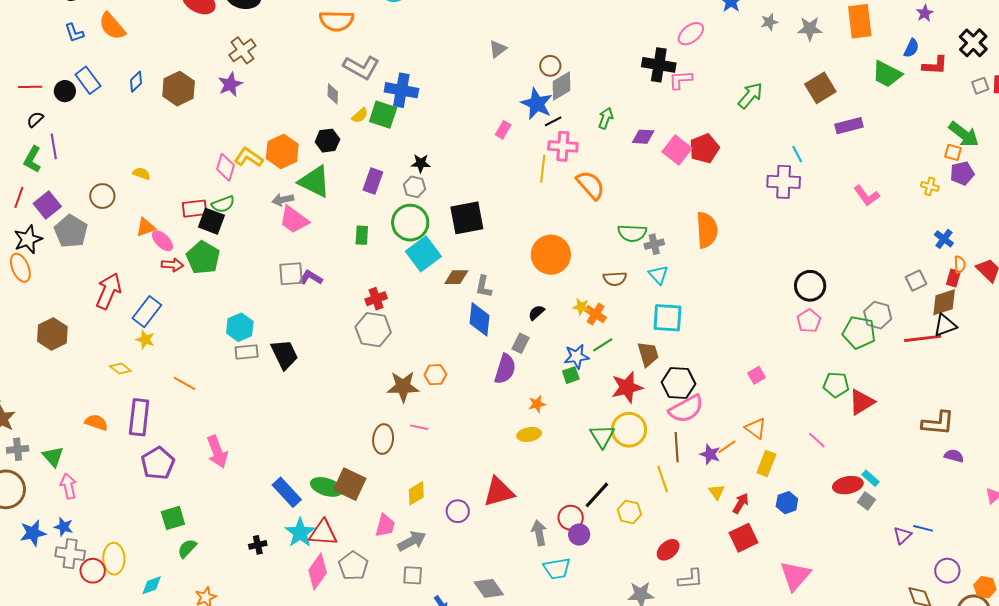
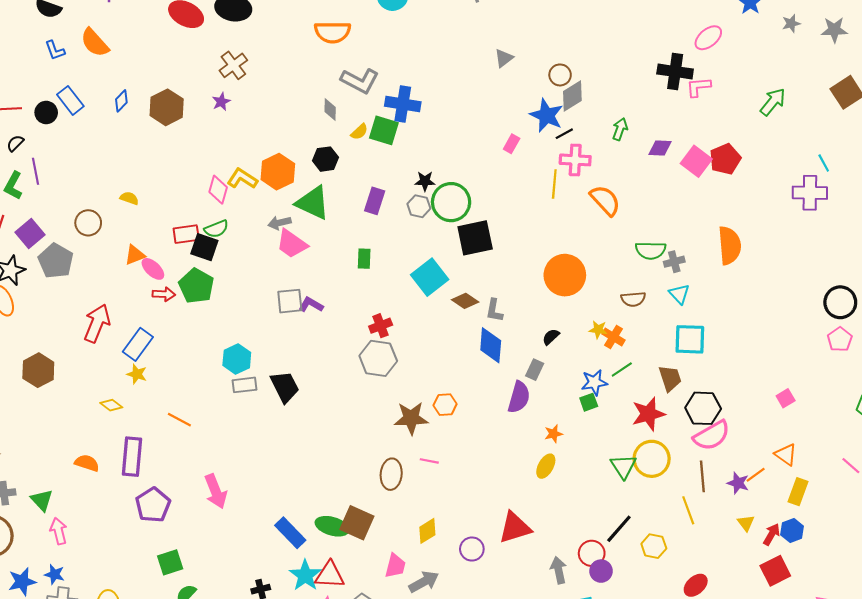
purple star: (230, 84) -> (221, 102), size x0.7
green circle: (410, 223) -> (451, 202), moved
brown diamond: (456, 277) -> (465, 301), turned 35
yellow ellipse: (529, 434) -> (546, 466), turned -50
blue hexagon: (787, 503) -> (792, 531), moved

